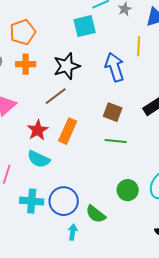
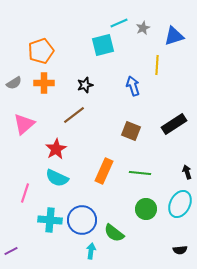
black star: (67, 66) -> (85, 85), size x0.6
blue arrow: (115, 67) -> (133, 86), size x0.7
orange rectangle: (68, 131) -> (104, 171), moved
green line: (116, 141) -> (140, 173), moved

